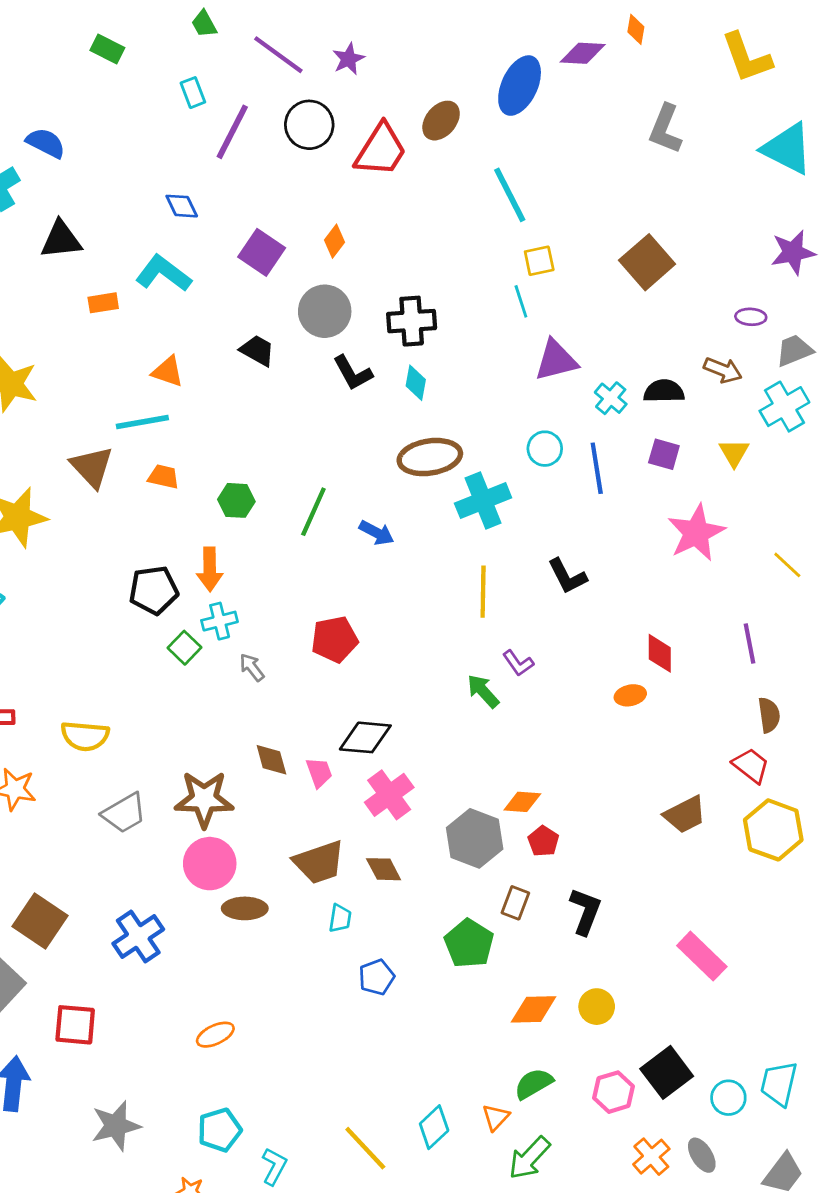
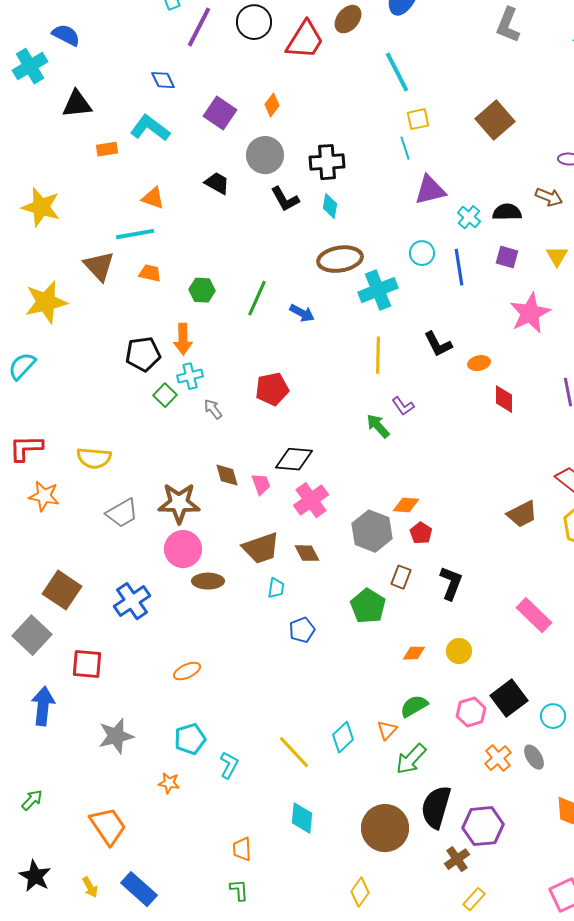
orange ellipse: (630, 695) -> (479, 363), moved
orange diamond: (534, 1009) -> (414, 653), size x0.7

